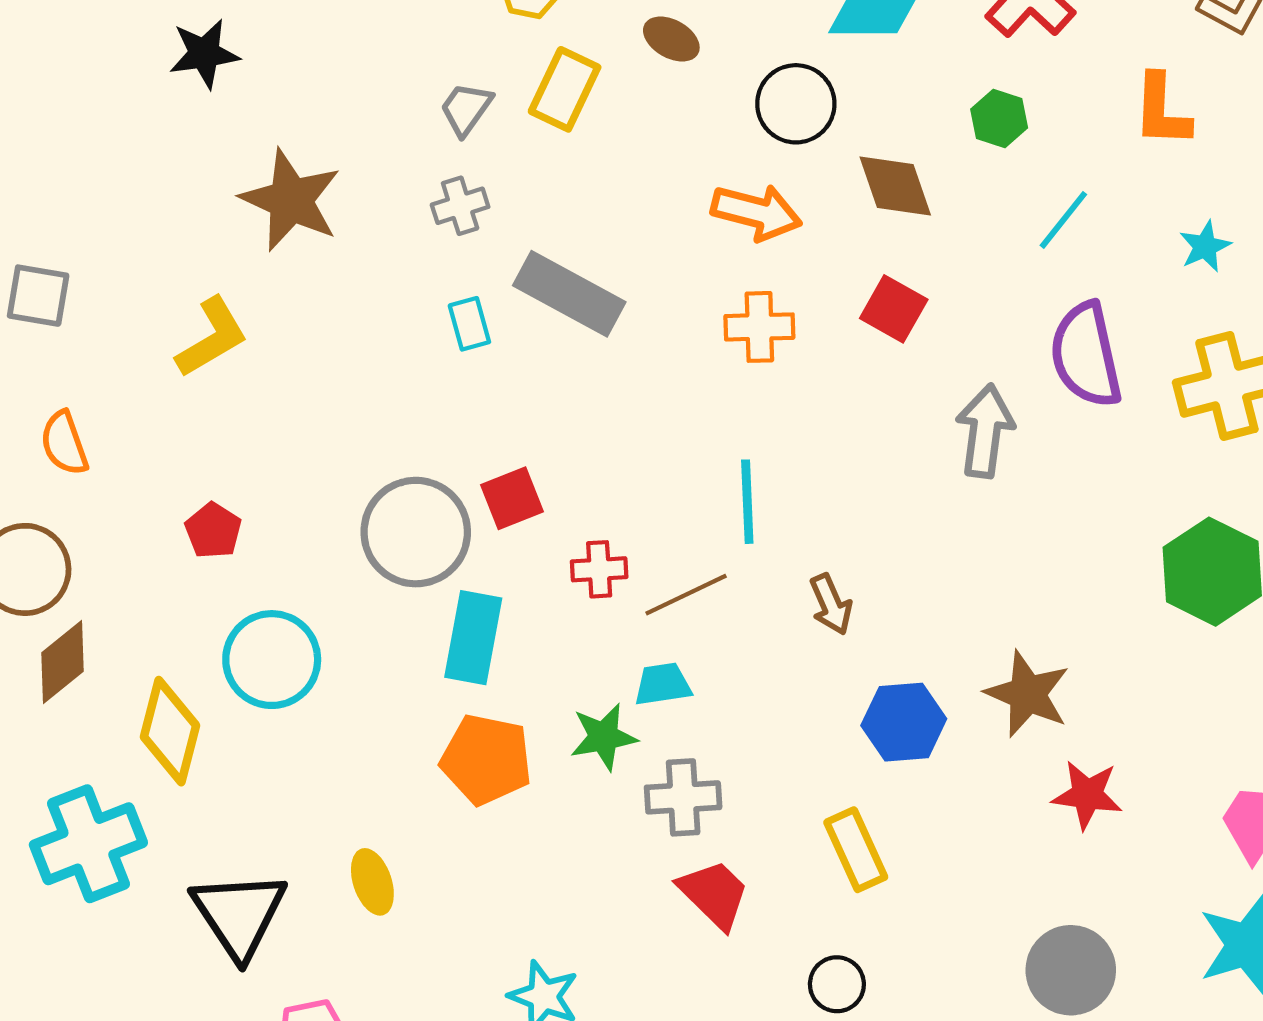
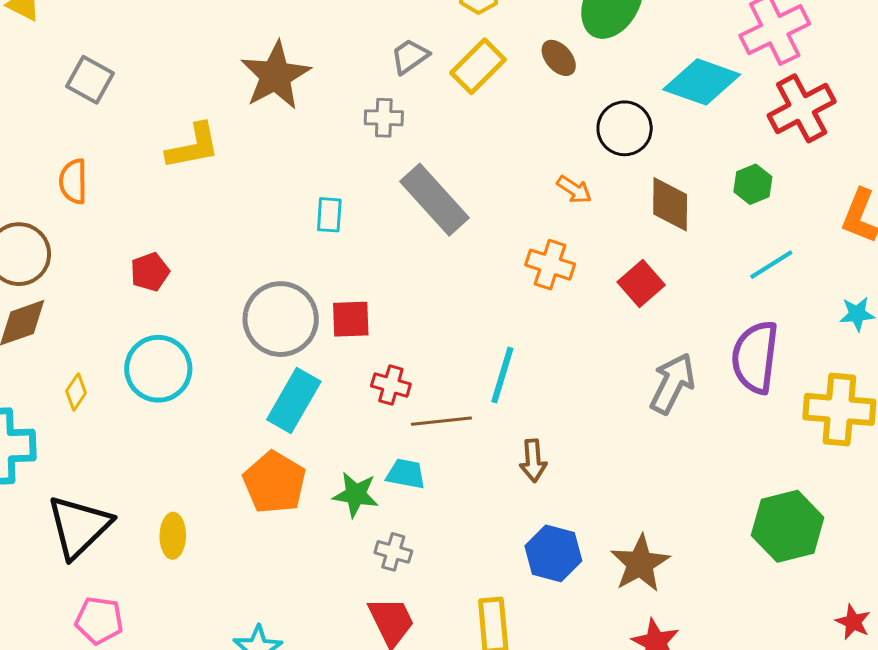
orange arrow: (756, 212) -> (574, 190), size x0.6
cyan rectangle: (469, 324) -> (329, 215), moved
yellow diamond: (170, 731) -> (76, 392), size x0.5
gray cross: (683, 797) -> (393, 552), size x0.7

